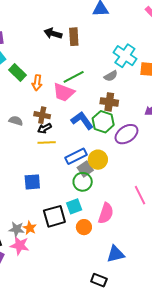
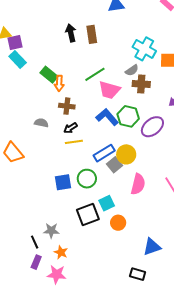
black arrow: (53, 33) -> (71, 33), turned 66
green rectangle: (18, 73) -> (49, 75), moved
pink trapezoid: (64, 92) -> (109, 90), moved
brown cross: (109, 102) -> (141, 84), moved
brown cross: (42, 115) -> (67, 106), moved
green circle: (83, 182) -> (87, 179), moved
pink semicircle: (106, 213) -> (138, 184), moved
orange star: (30, 228) -> (61, 252), moved
pink star: (20, 245) -> (57, 274), moved

